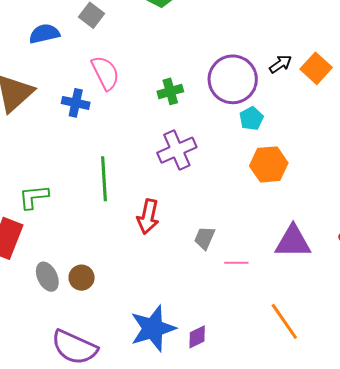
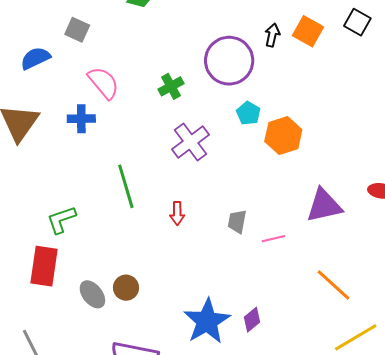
black arrow: (280, 64) -> (272, 35), turned -30
cyan pentagon: (251, 118) -> (248, 113), moved
red arrow: (148, 217) -> (177, 213), size x0.7

